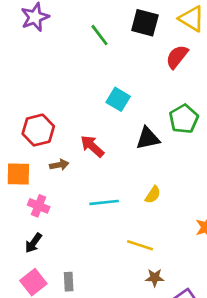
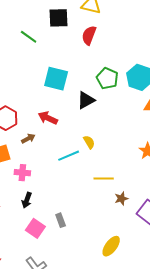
cyan square: (118, 99) -> (56, 79), size x1.4
yellow semicircle: (153, 195) -> (89, 142), moved, turned -48

